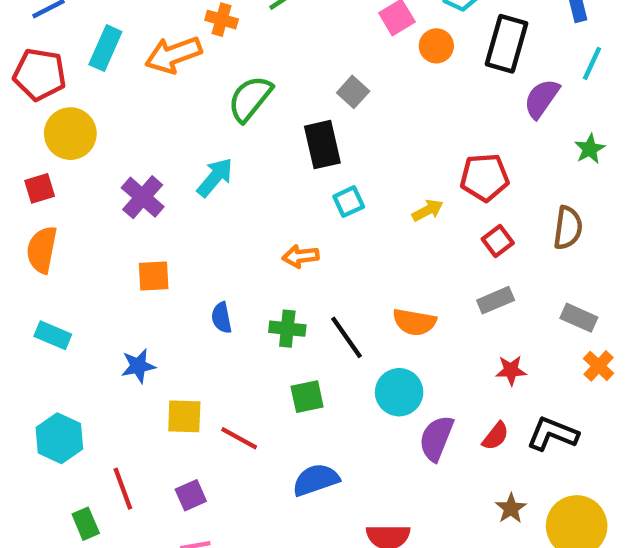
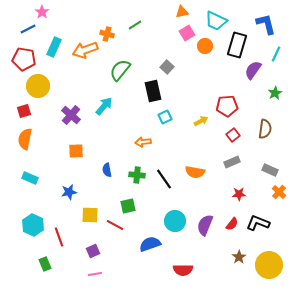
cyan circle: (399, 392) -> (175, 221), moved
green square: (307, 397) -> (128, 206), moved
red line: (123, 489) -> (59, 237), moved

